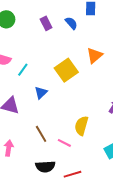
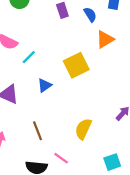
orange triangle: (95, 55) -> (105, 39), moved
pink line: (64, 143) -> (61, 158), moved

